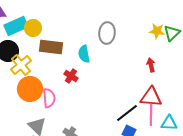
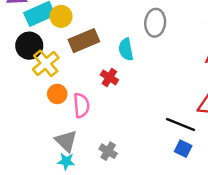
brown rectangle: (51, 47) -> (84, 41), turned -30
orange circle: (30, 89) -> (57, 94), size x0.6
black line: (127, 113) -> (181, 124), turned 60

